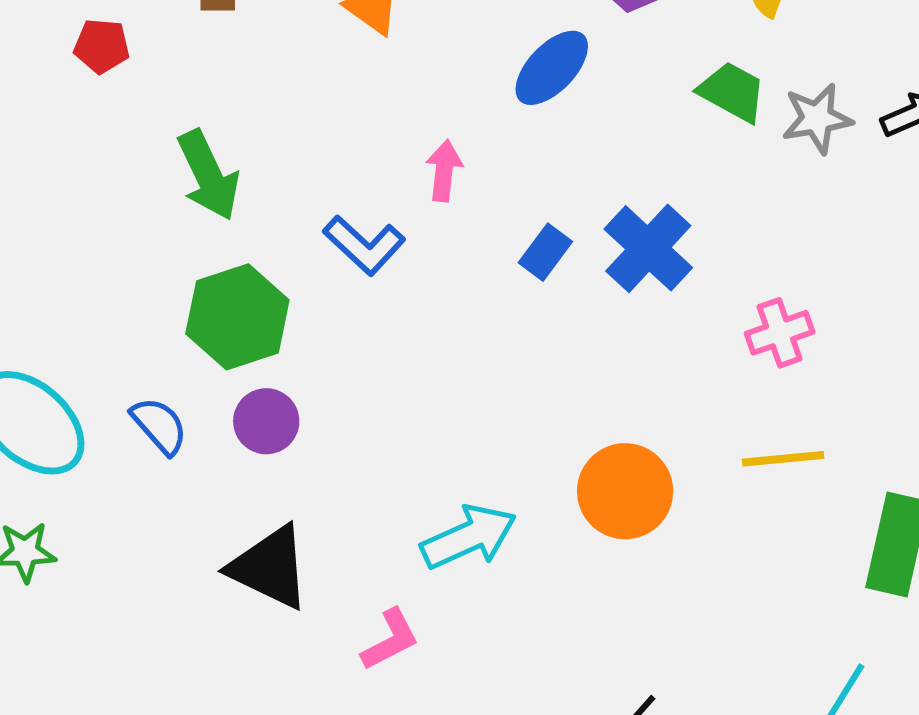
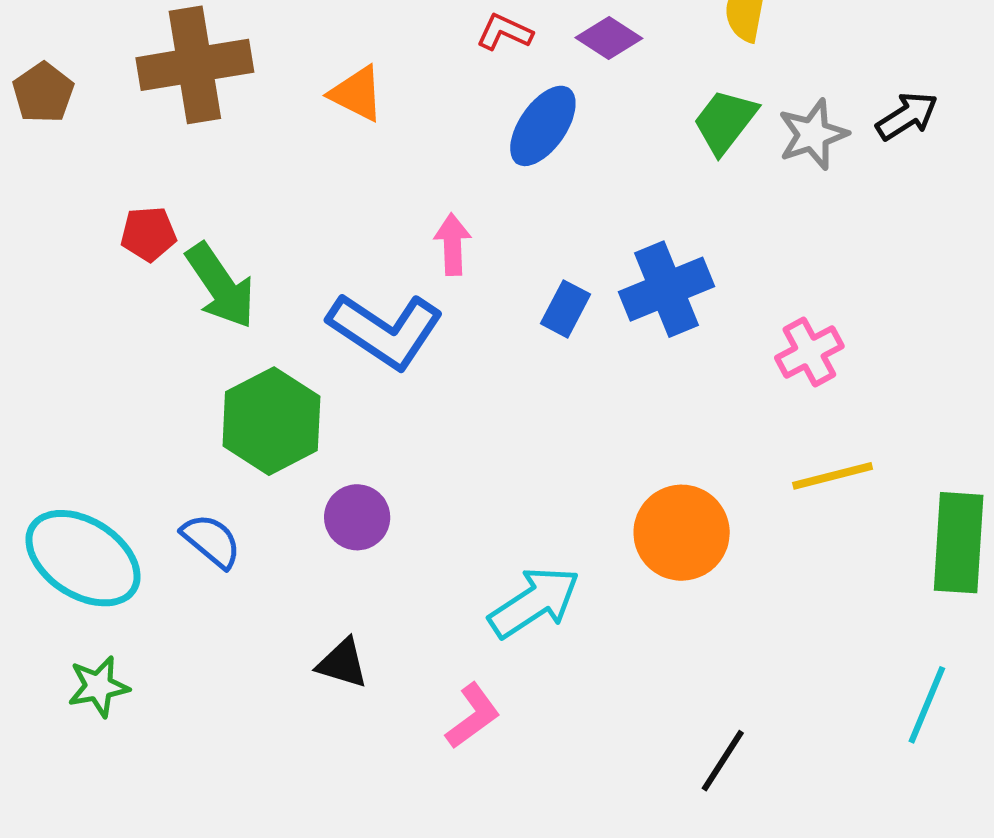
red pentagon: (102, 46) -> (148, 234), moved
green trapezoid: (732, 92) -> (725, 121), turned -72
blue L-shape: (364, 245) -> (385, 330), size x1.4
blue cross: (648, 248) -> (667, 289), turned 34
purple circle: (266, 421) -> (357, 517), moved
black triangle: (270, 567) -> (343, 663), size x0.6

